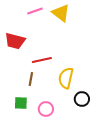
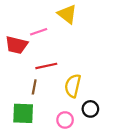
pink line: (35, 11) -> (39, 32), moved
green square: (21, 103) -> (23, 113), size x1.5
pink circle: (46, 109) -> (65, 120), moved

